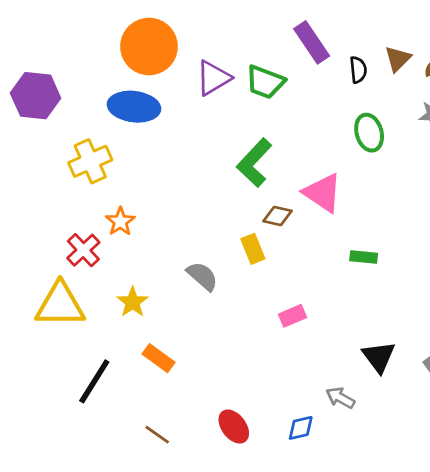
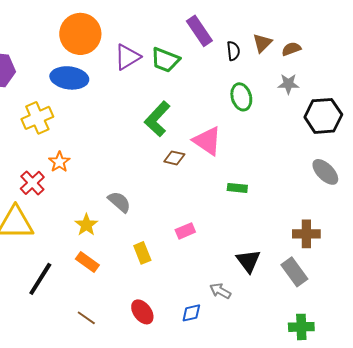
yellow rectangle: (253, 249) -> (142, 253), moved
yellow star: (133, 302) -> (86, 225), moved

